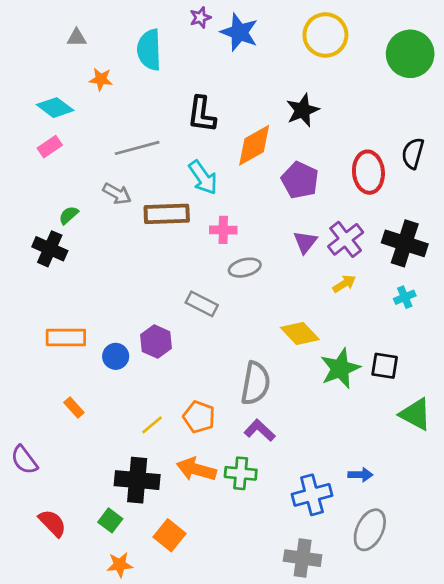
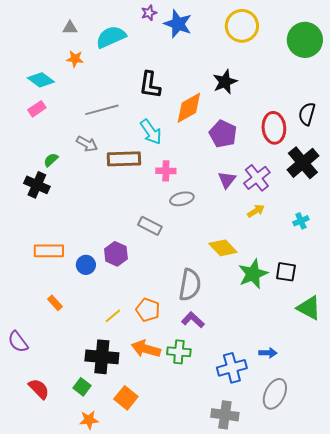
gray triangle: (77, 38) -> (70, 28), moved
cyan semicircle: (149, 50) -> (111, 37), turned 68
black cross: (405, 243) -> (303, 163), moved, turned 32

